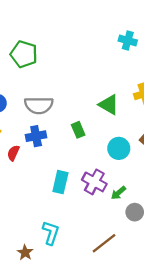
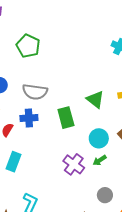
green rectangle: (78, 130) -> (66, 118), size x1.5
cyan rectangle: (60, 182) -> (14, 162), moved
green arrow: (118, 193) -> (100, 160), moved

